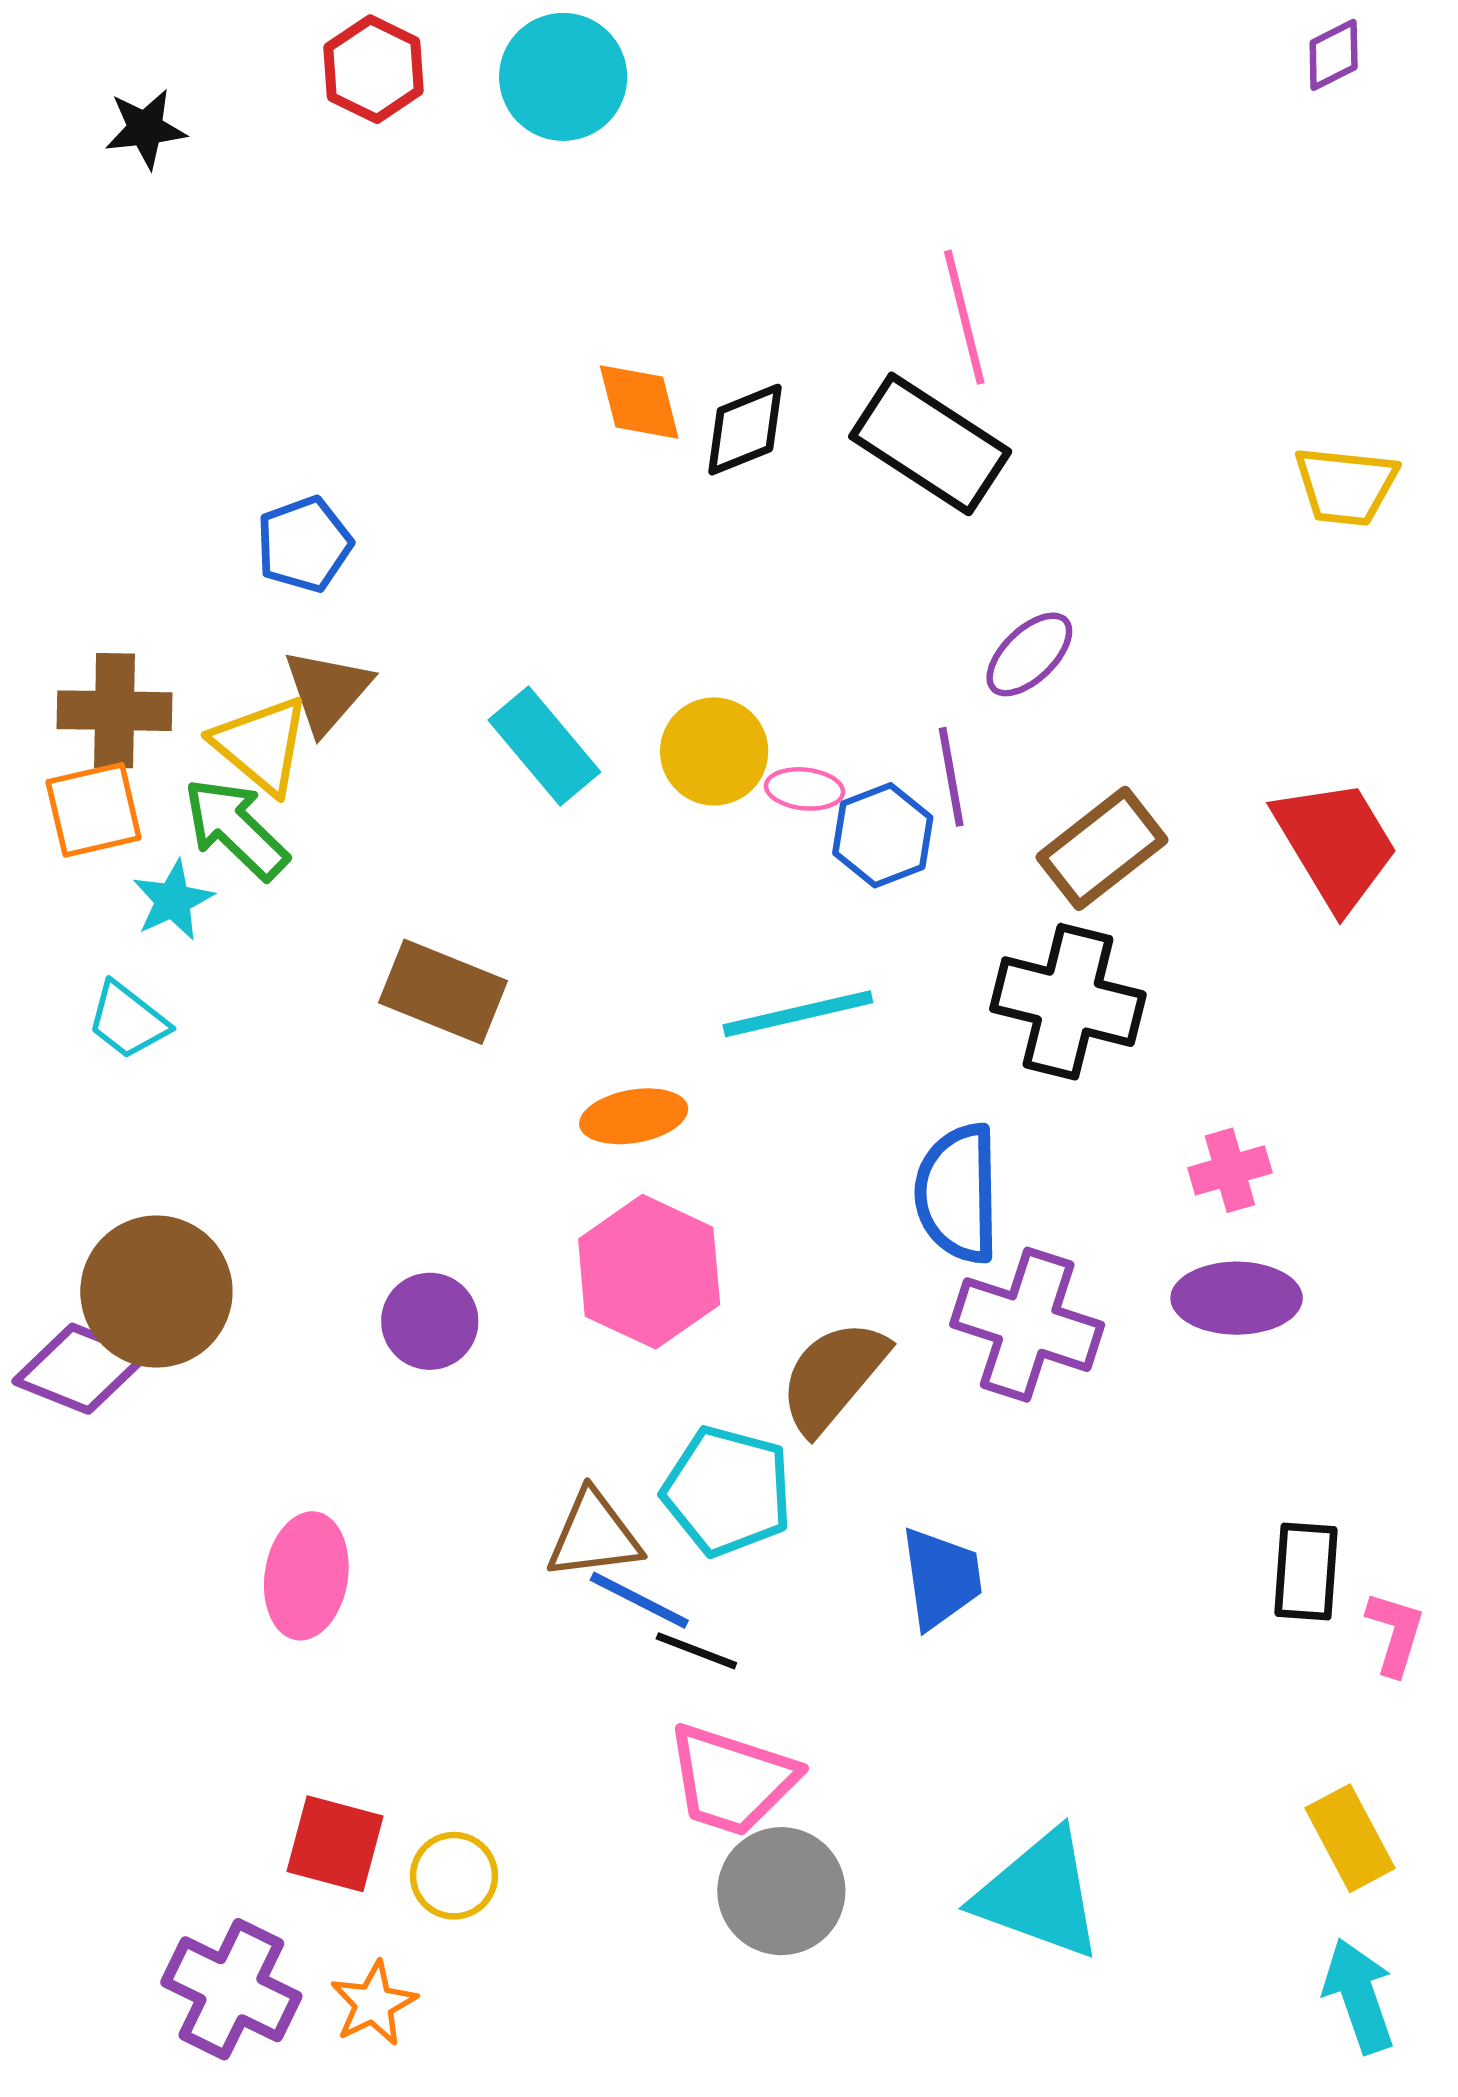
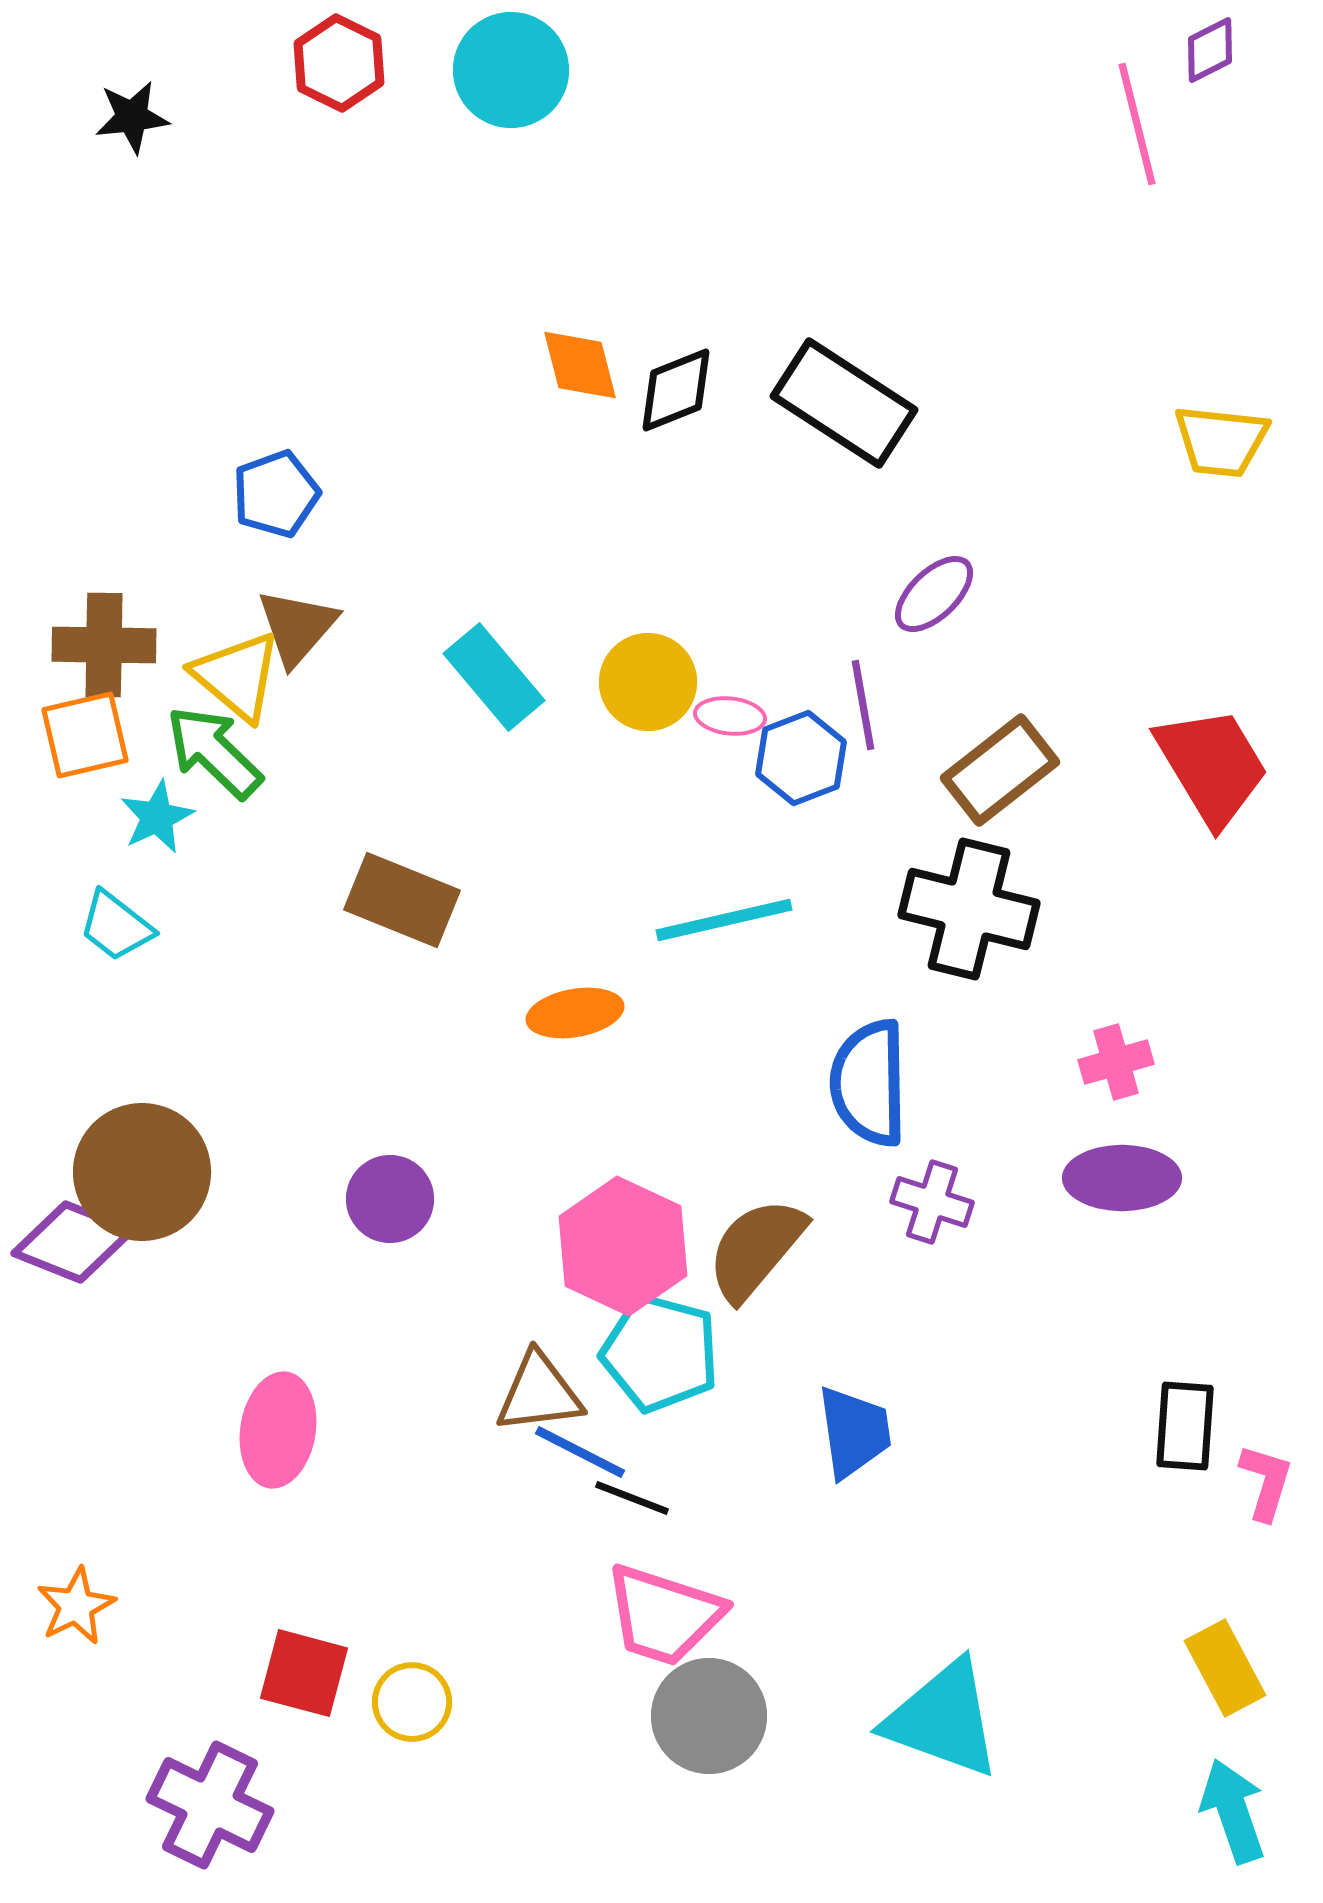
pink line: (964, 317) -> (1137, 124), moved
pink hexagon: (649, 1272) -> (623, 1246), moved
purple cross: (1027, 1325) -> (932, 1202), size x0.6
orange star: (374, 2004) -> (76, 1606), moved

